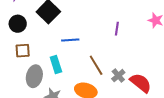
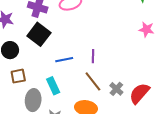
purple line: (117, 29) -> (93, 56), moved
red semicircle: (141, 83) -> (139, 93), turned -80

